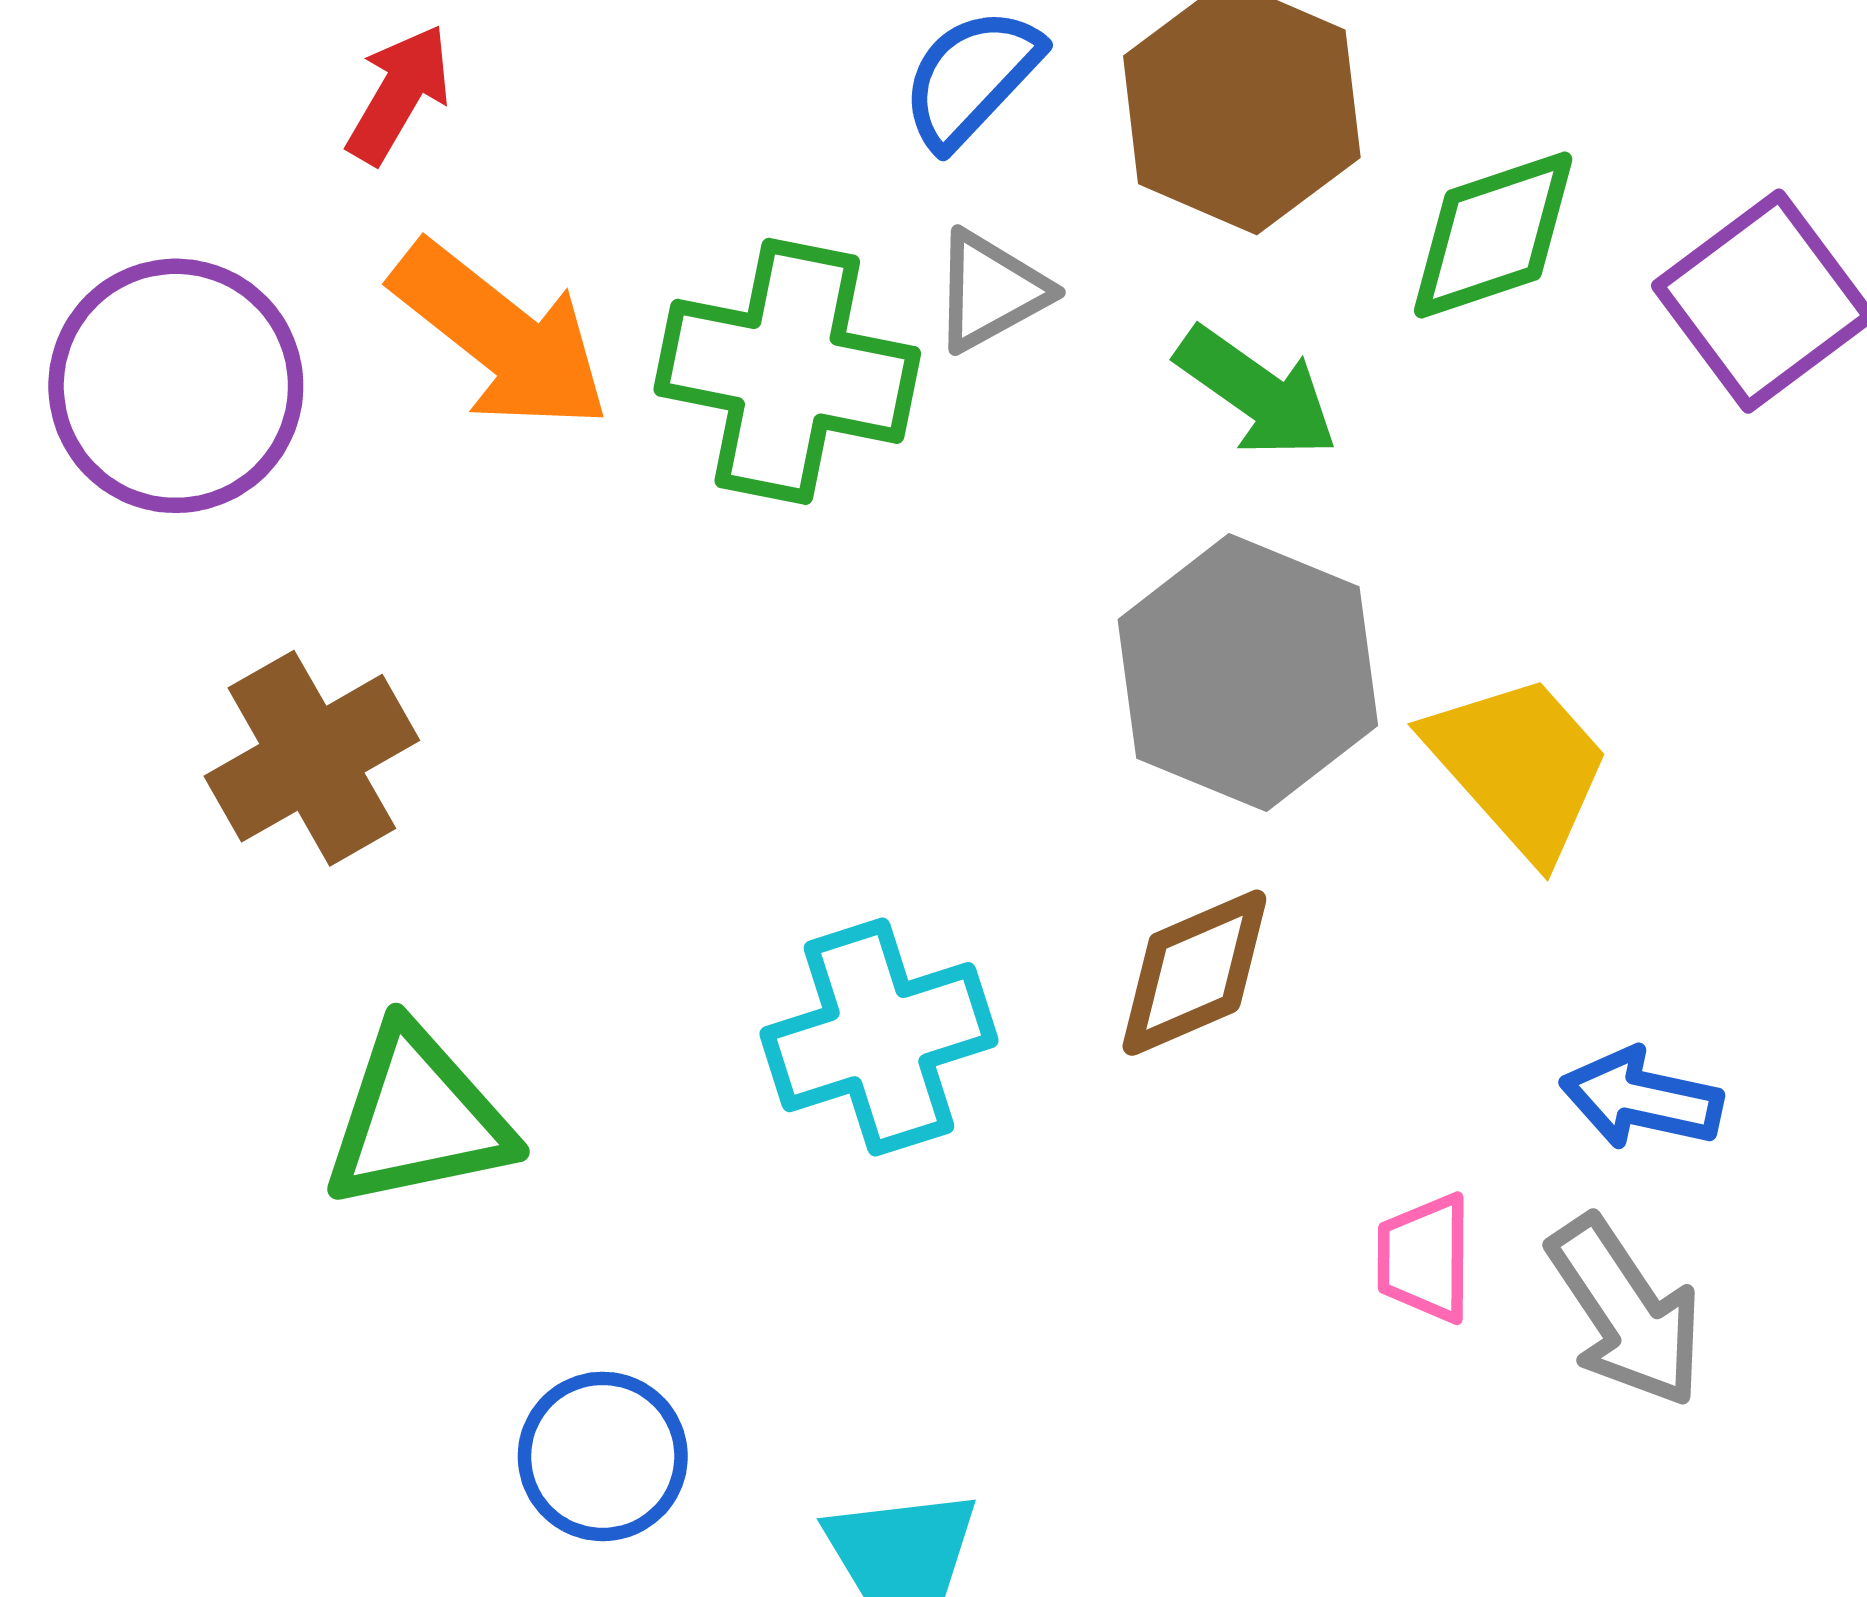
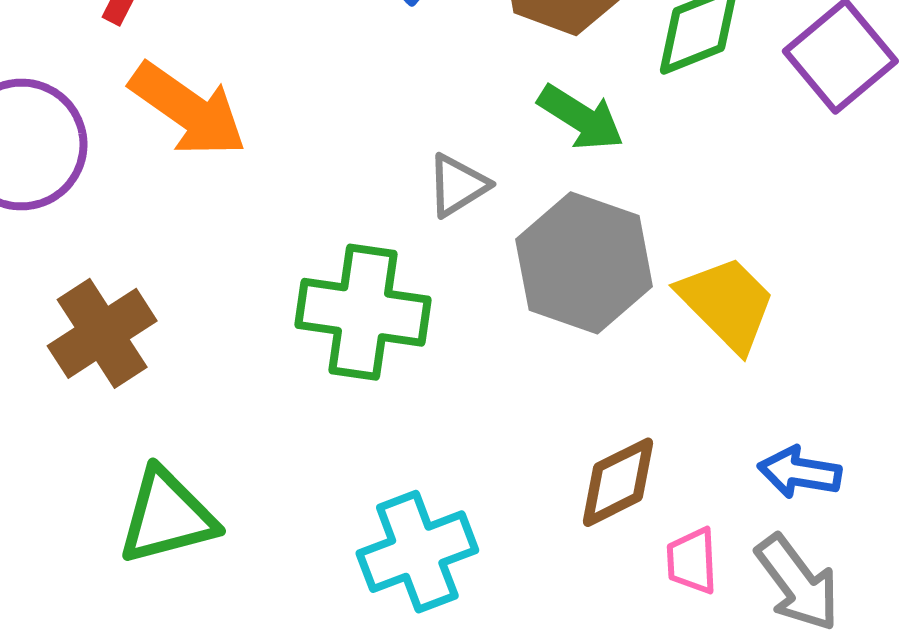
gray triangle: (991, 291) -> (458, 185), moved
green cross: (787, 371) -> (363, 312), moved
brown diamond: (1194, 973) -> (618, 482), moved
cyan cross: (879, 1037) -> (417, 552), moved

